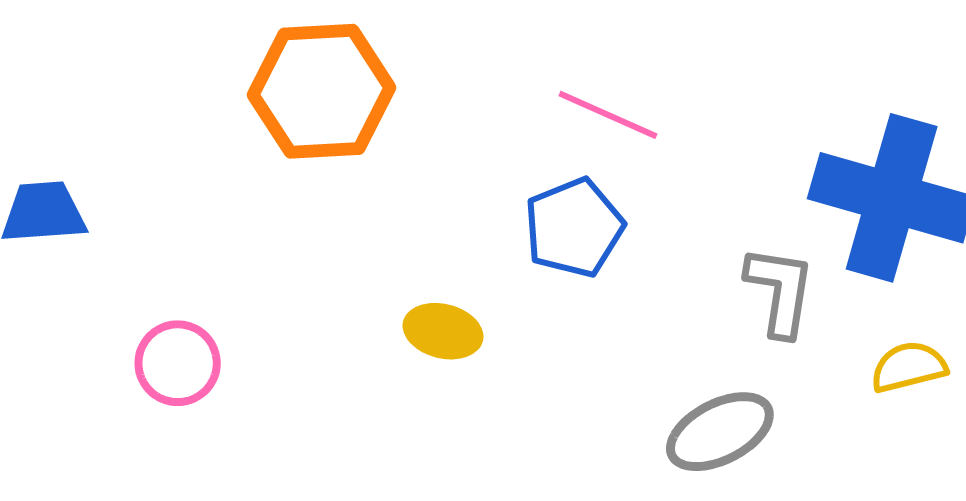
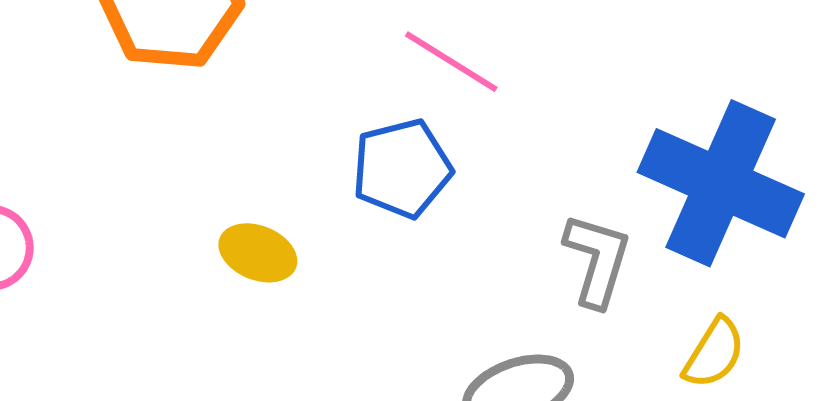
yellow semicircle: (909, 367) -> (714, 353), turned 128

